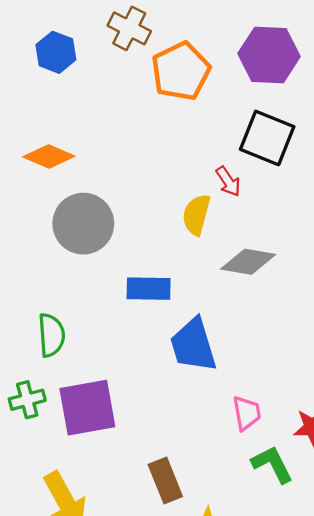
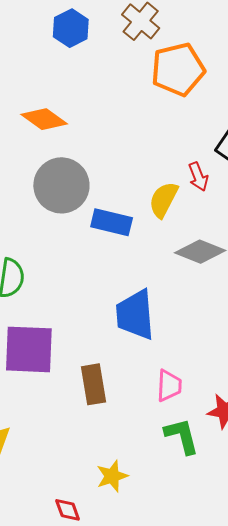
blue rectangle: (149, 289) -> (112, 222), moved
brown rectangle: (165, 481) -> (93, 384), moved

